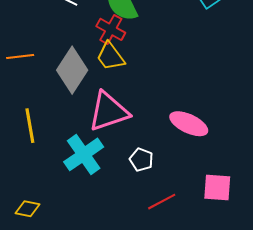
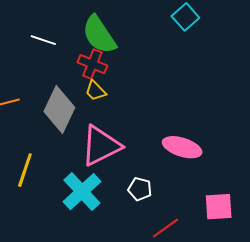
yellow trapezoid: (110, 56) -> (96, 91), size x0.7
yellow line: (30, 126) -> (25, 170), turned 36

